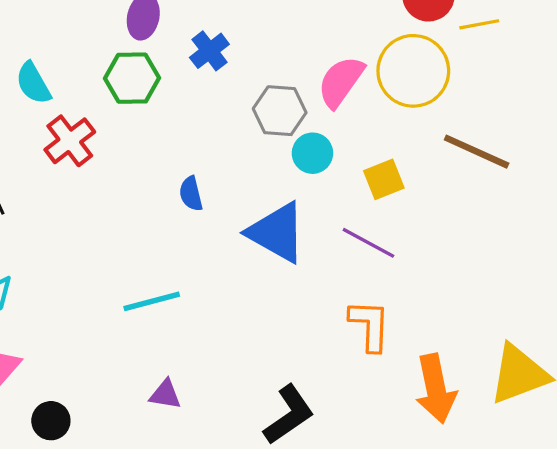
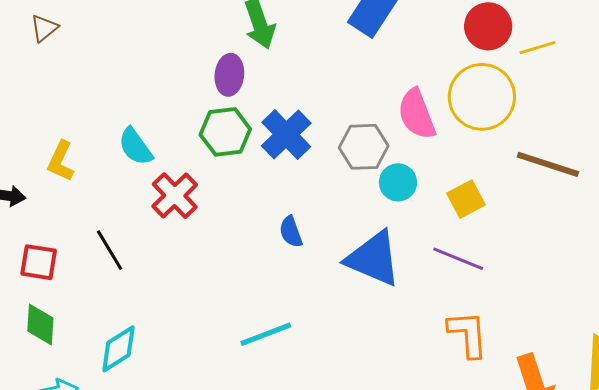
blue cross: (209, 51) -> (286, 134), moved, size x1.4
pink semicircle: (341, 82) -> (417, 114), turned -50

